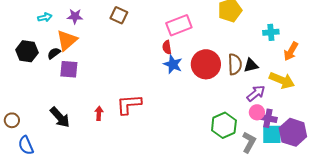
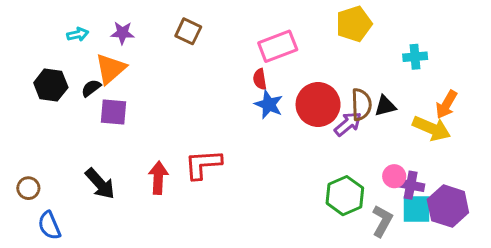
orange arrow: (291, 51) -> (446, 105), moved
purple arrow: (256, 93) -> (348, 124), moved
red arrow: (99, 113) -> (158, 178), size x1.5

